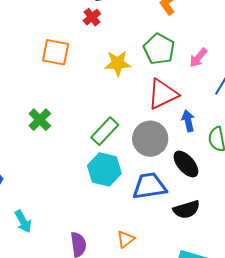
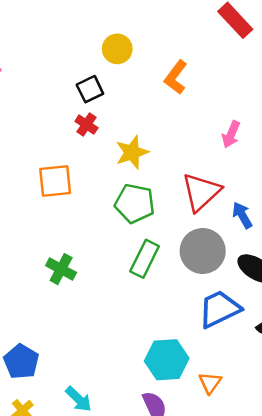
green pentagon: (159, 49) -> (135, 203), moved
yellow star: (118, 63) -> (132, 152), moved
cyan hexagon: (104, 169) -> (167, 360), moved

